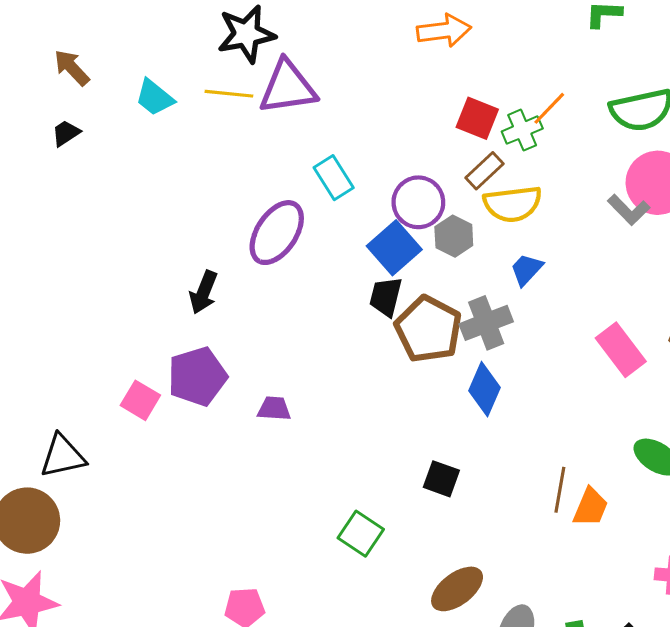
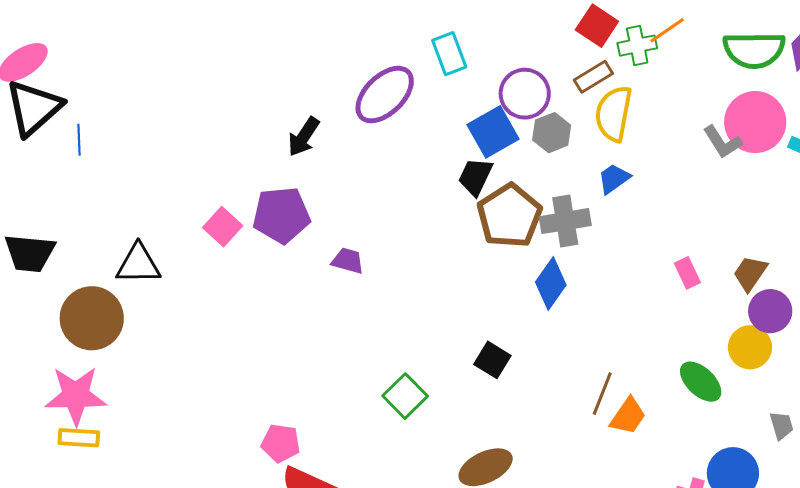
yellow semicircle: (513, 204) -> (614, 114), turned 96
pink rectangle: (621, 350) -> (687, 273), size x0.6

